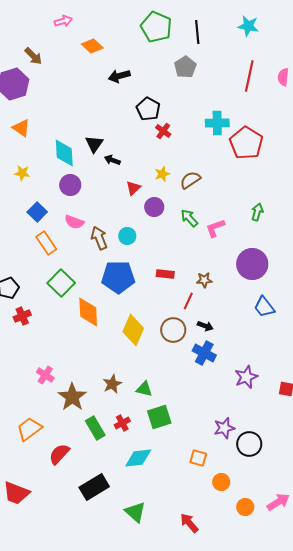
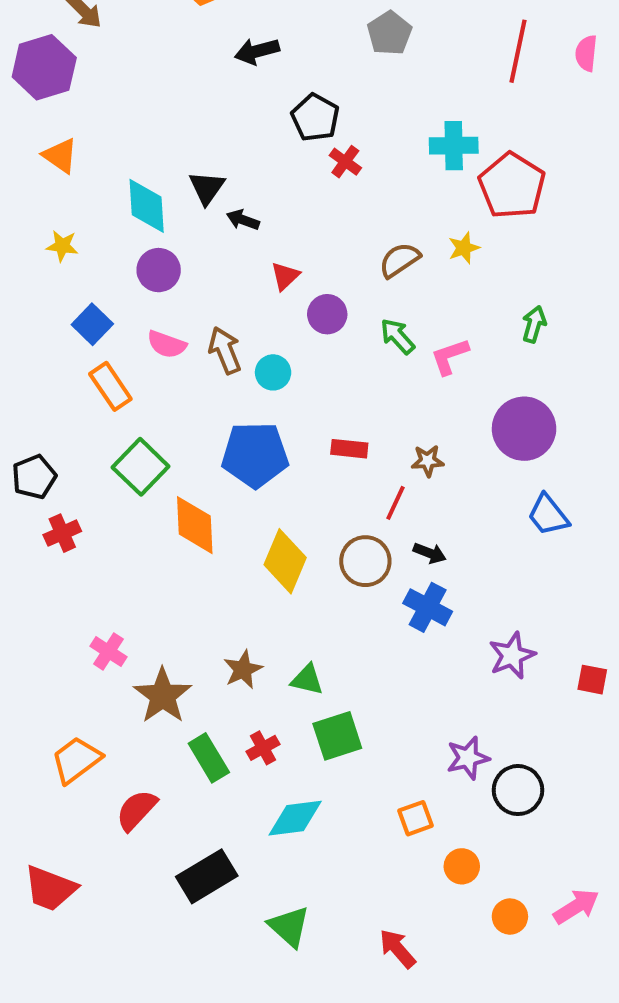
yellow star: (162, 174) -> (464, 248), moved
brown arrow: (99, 238) -> (225, 350), moved
orange square: (198, 458) -> (416, 818), turned -36

